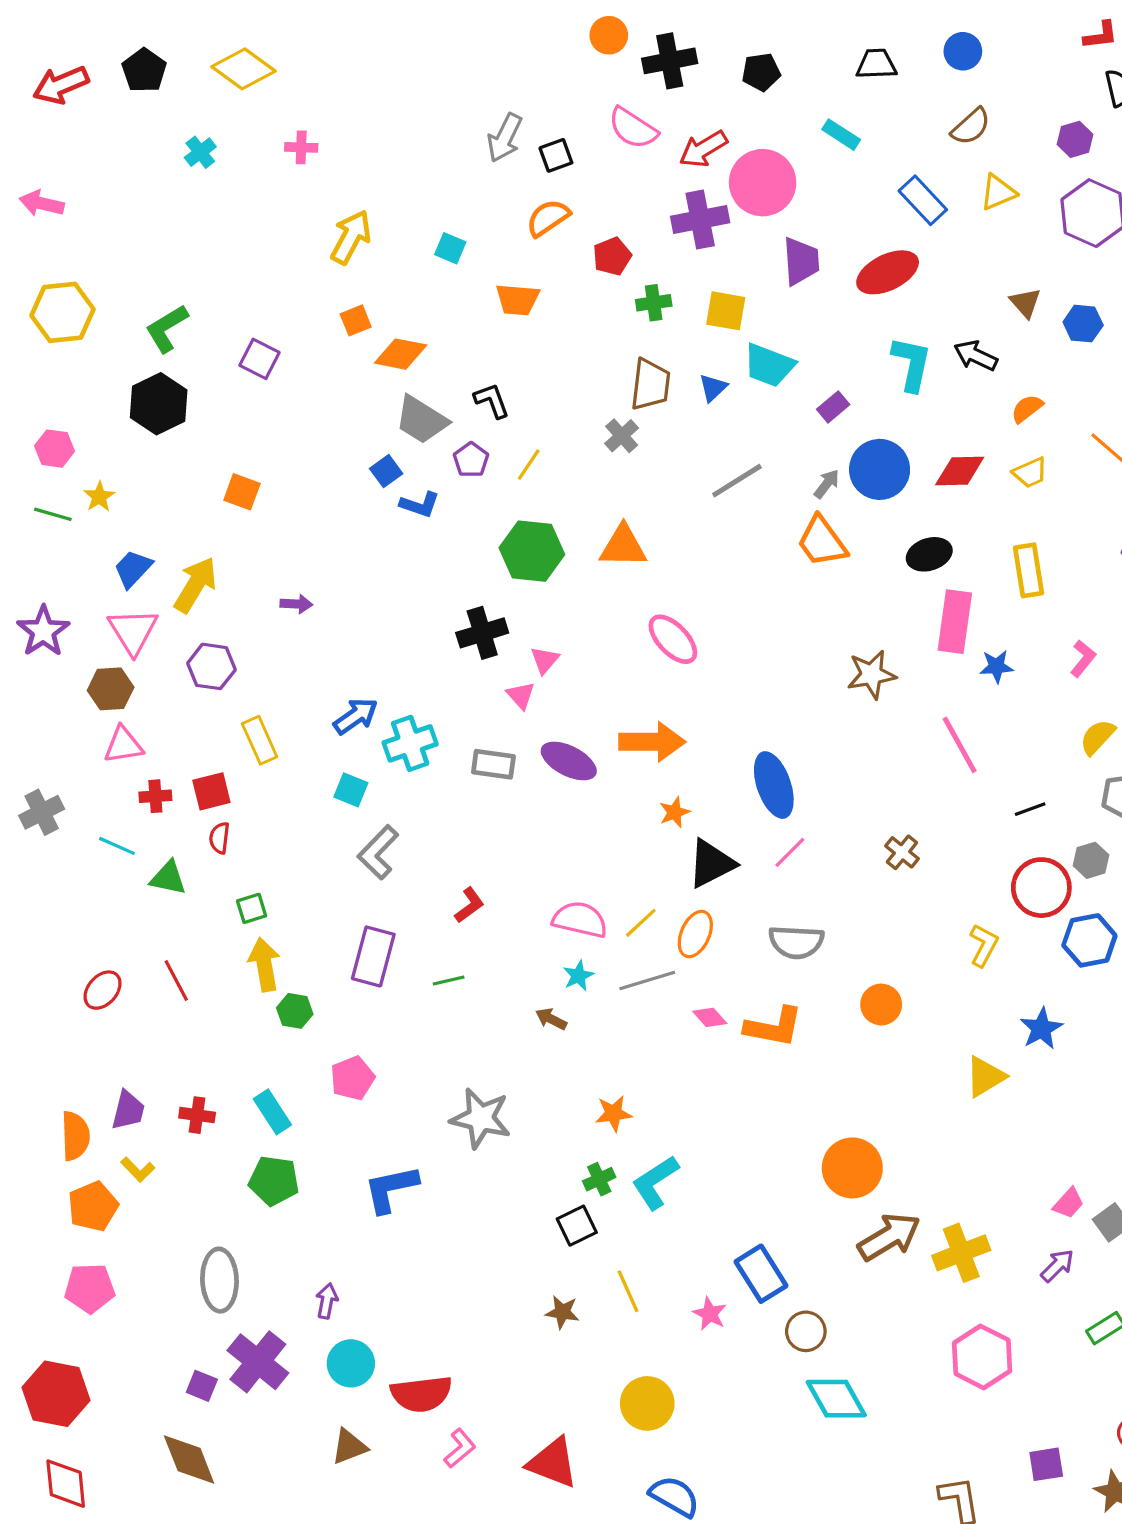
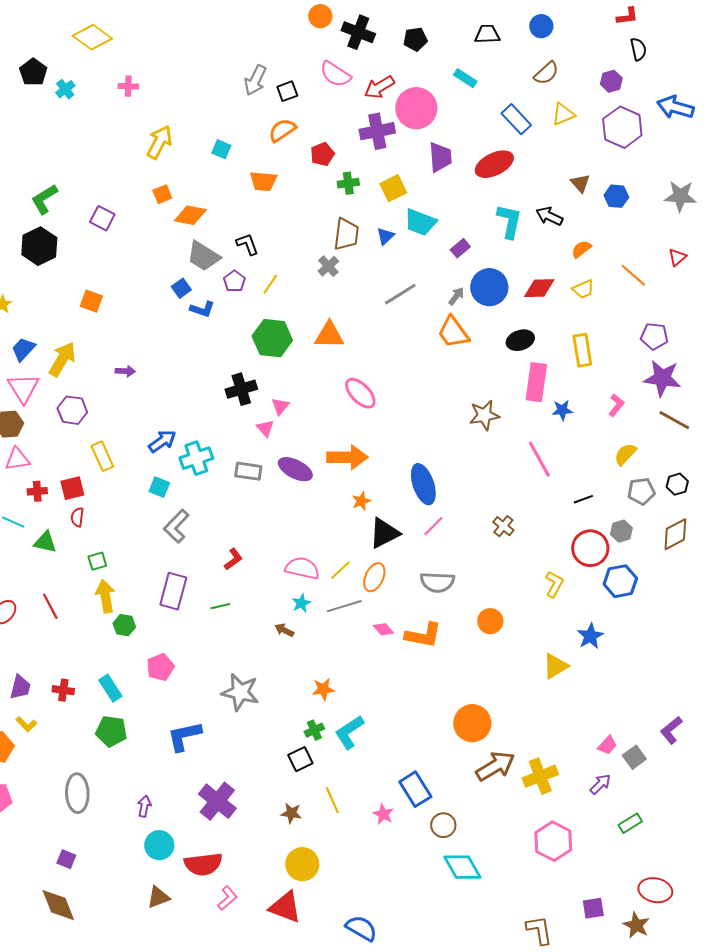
black cross: (670, 61) -> (358, 32), turned 32
black pentagon: (144, 70) -> (33, 72), moved
yellow square: (726, 311) -> (393, 188), turned -36
purple cross: (258, 1362) -> (217, 801), moved
yellow circle: (647, 1403) -> (302, 864), moved

